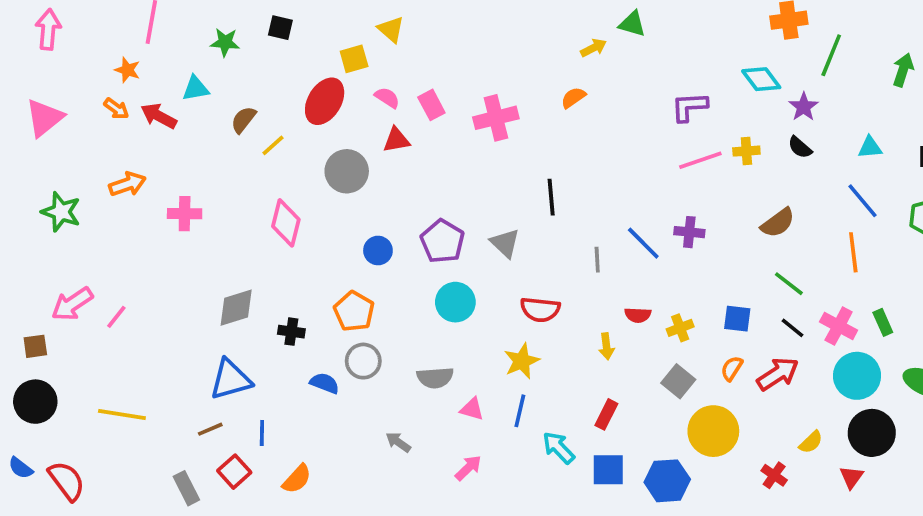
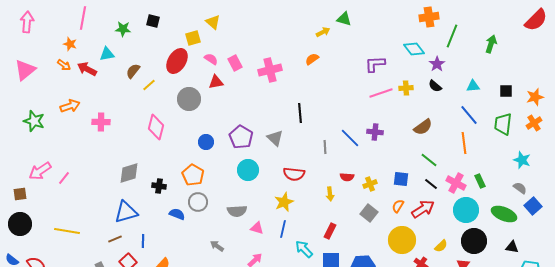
yellow circle: (713, 431) -> (402, 240), moved

